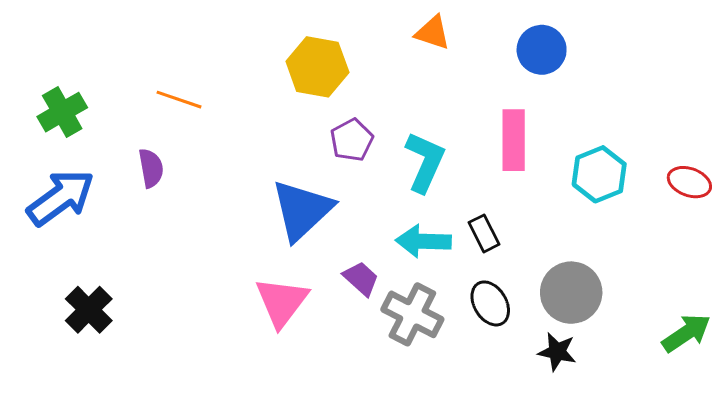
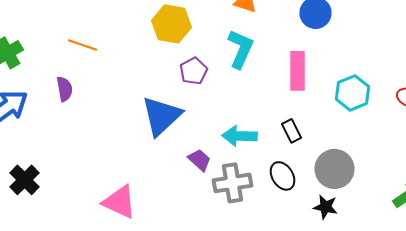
cyan L-shape: (425, 162) -> (240, 49), moved
black rectangle: (484, 233) -> (292, 131), moved
pink triangle: (282, 302) -> (120, 202), moved, turned -42
gray cross: (412, 314) -> (232, 183), turned -36

